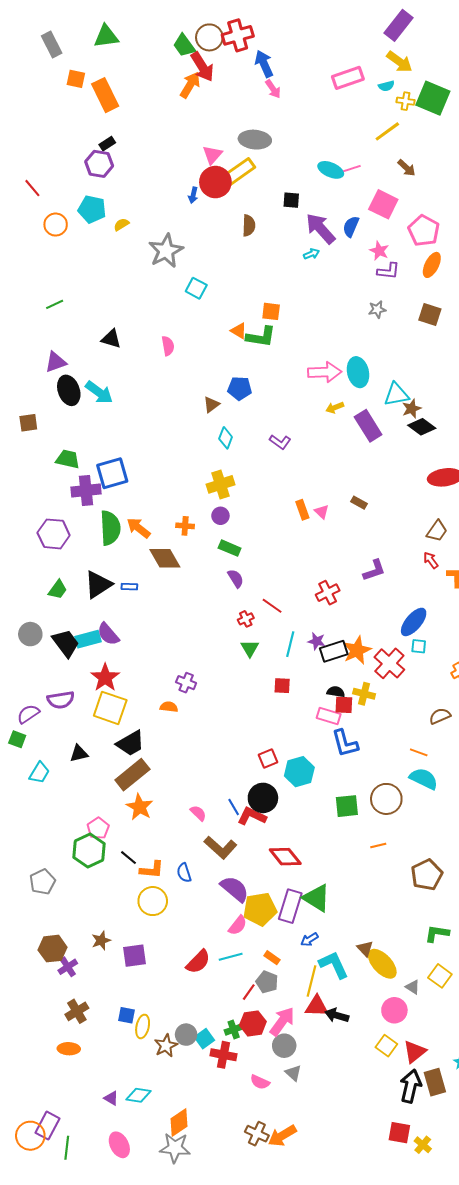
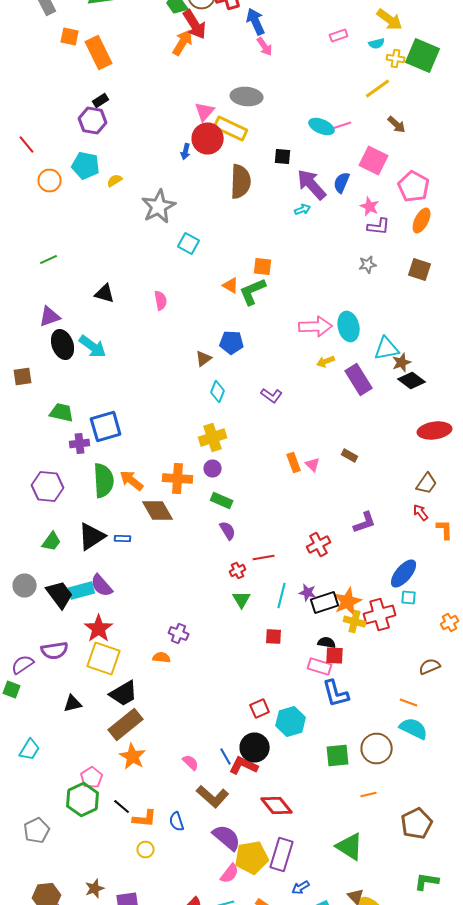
pink rectangle: (348, 78) -> (339, 36), size x0.6
yellow rectangle: (239, 172) -> (231, 128), turned 60
brown semicircle: (249, 226) -> (241, 182), size x1.6
green L-shape: (261, 337) -> (253, 292), turned 148
purple cross: (86, 490) -> (80, 444), size x0.7
orange cross: (185, 526) -> (178, 478), size x1.6
red line: (272, 606) -> (264, 558), turned -45
red cross: (389, 663) -> (380, 614), turned 32
yellow cross: (364, 694) -> (355, 622), moved
cyan trapezoid: (39, 773) -> (30, 750), moved
green triangle: (317, 898) -> (350, 846), moved
yellow circle: (153, 901) -> (146, 850), size x0.6

